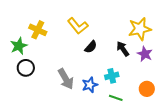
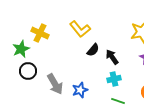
black arrow: (123, 49) -> (112, 57), moved
gray arrow: (66, 79) -> (55, 84), moved
blue star: (90, 85) -> (80, 90), moved

